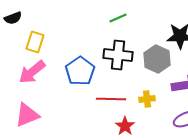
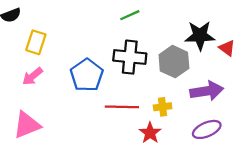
pink arrow: (32, 72) -> (32, 76), size x0.7
red star: (125, 126) -> (150, 133), moved

